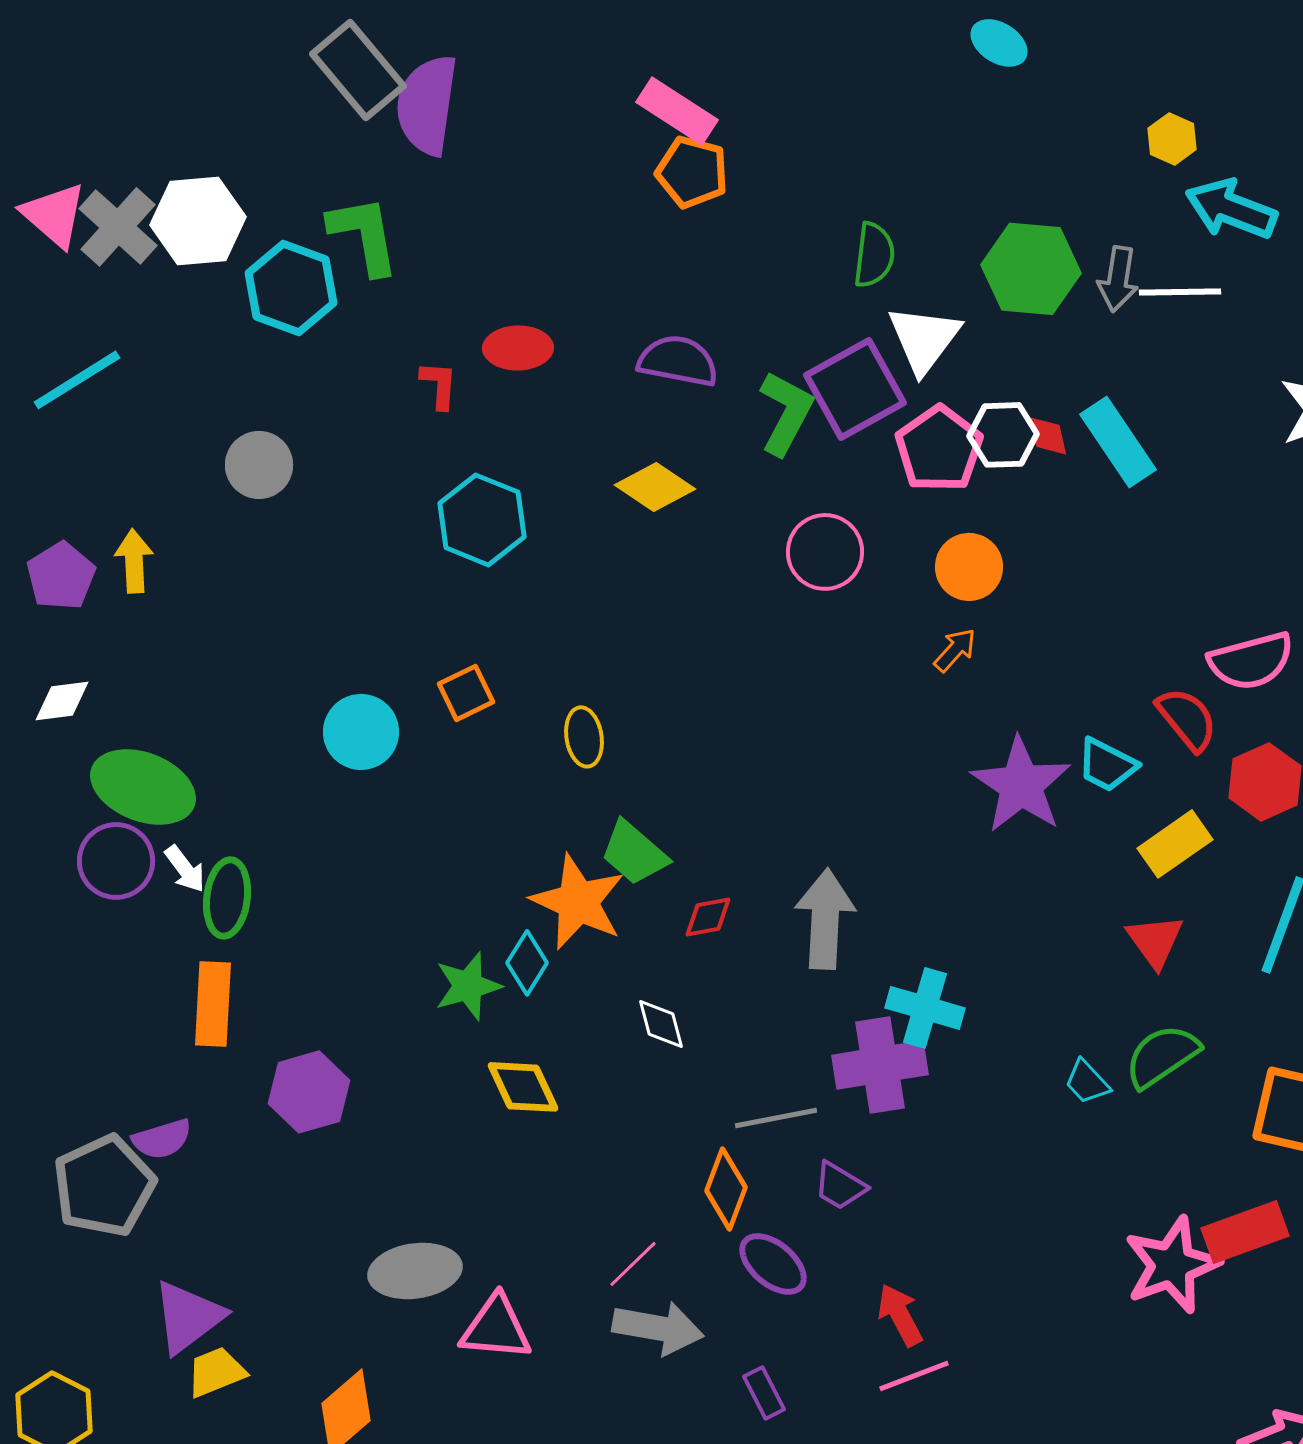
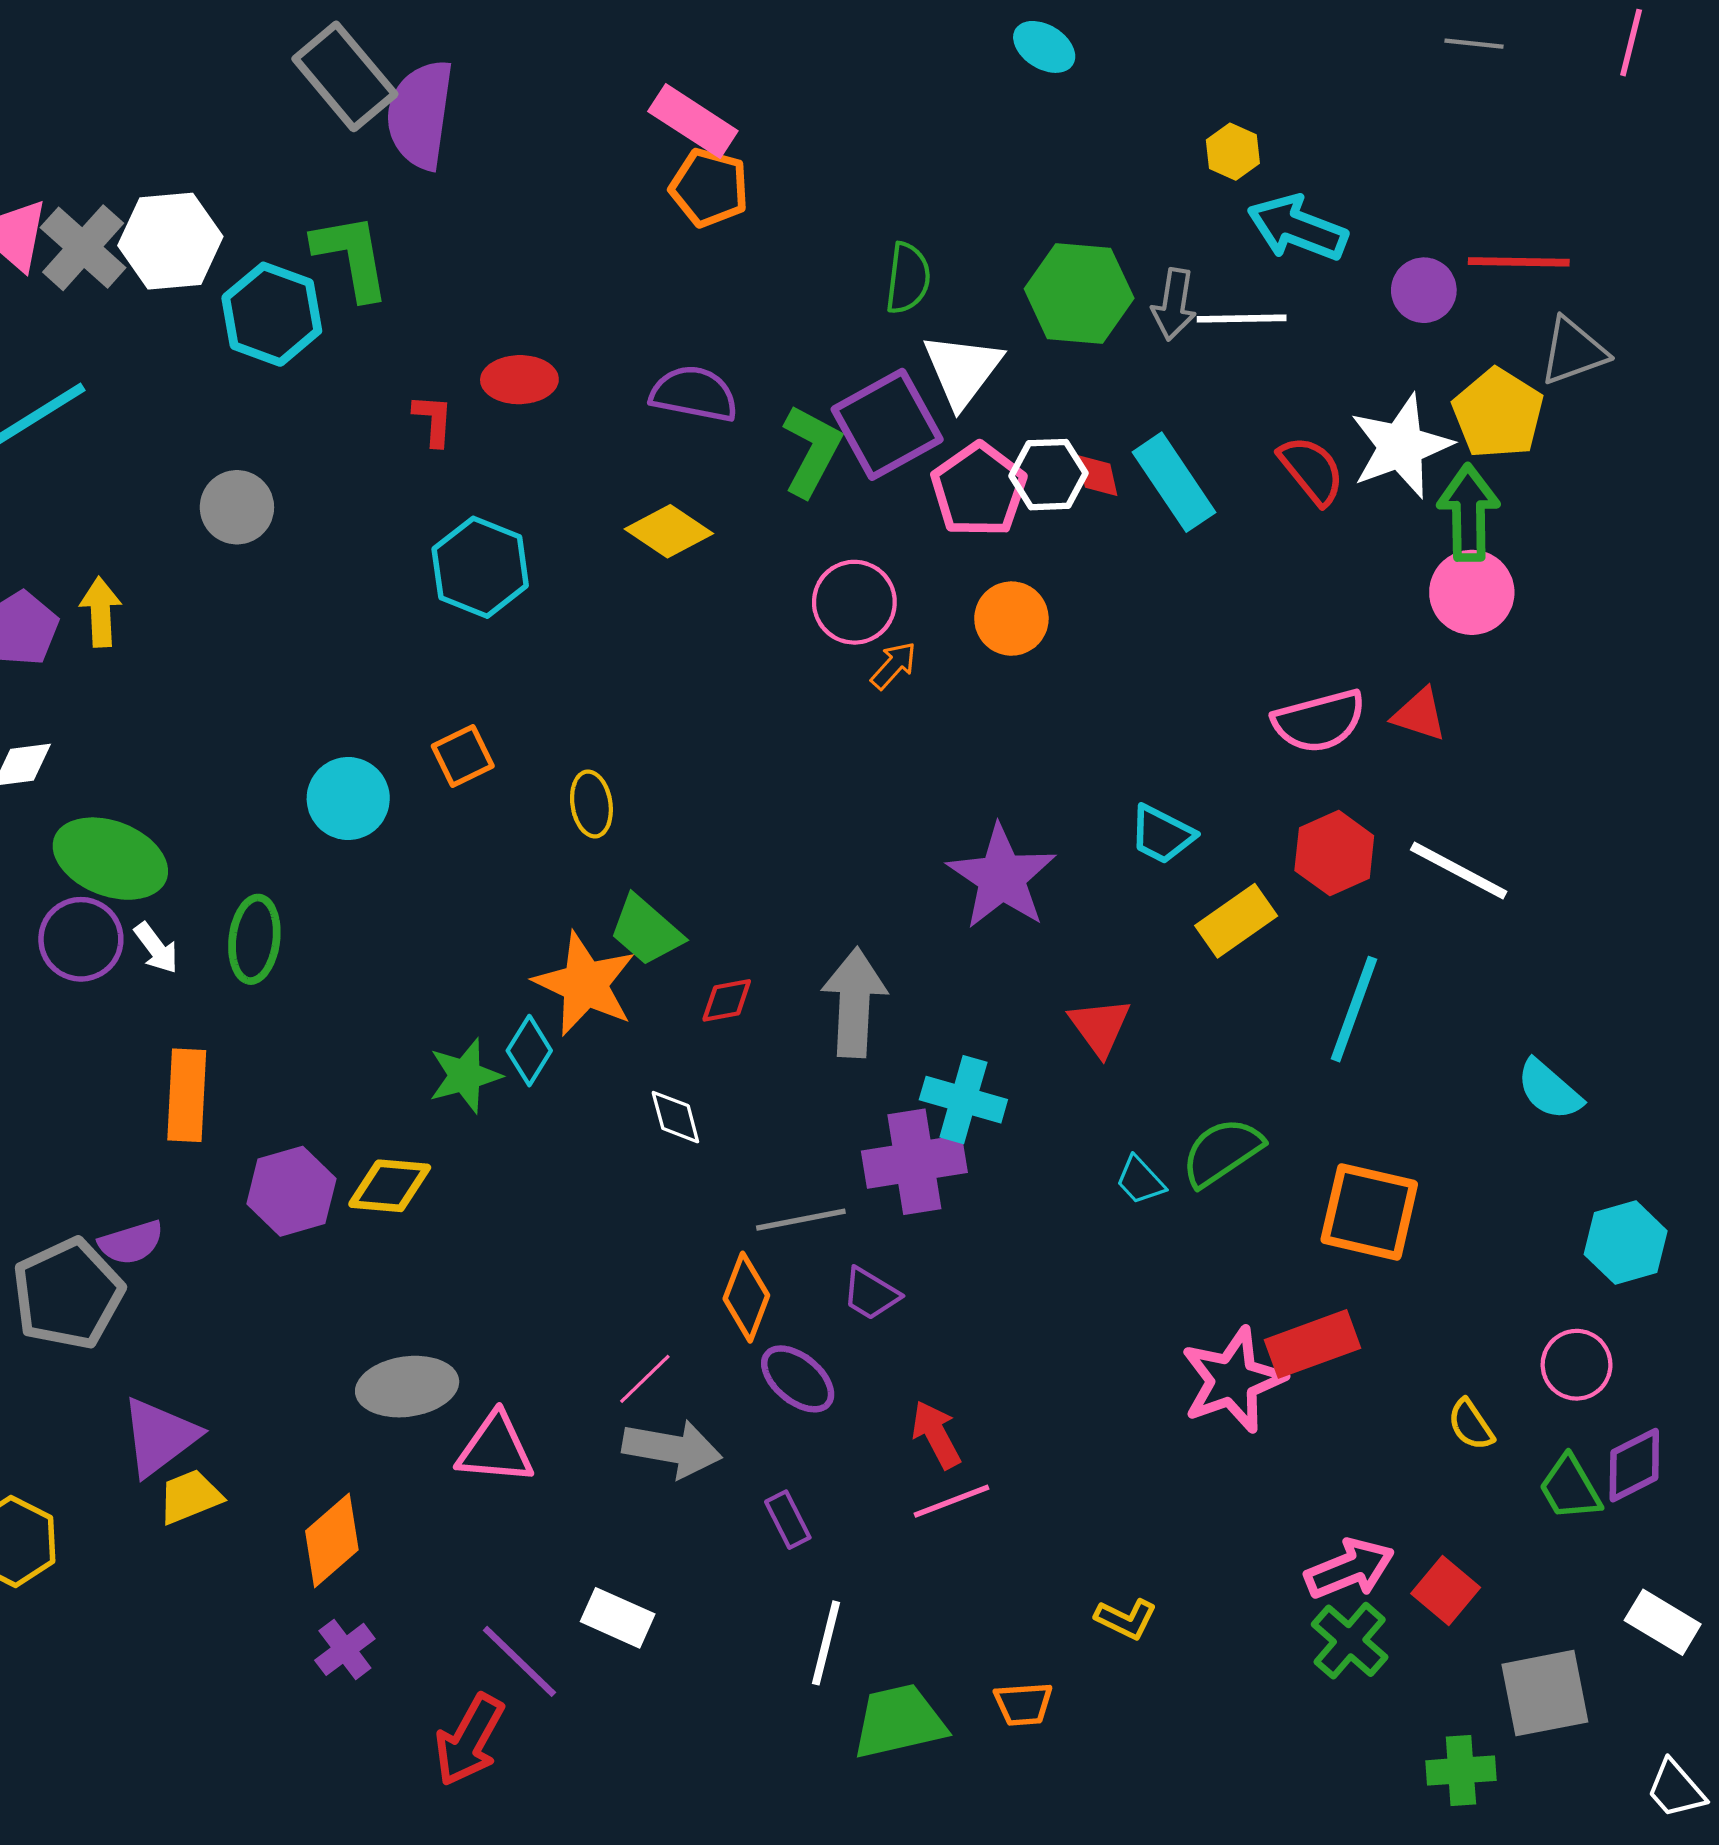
orange arrow: (955, 650) -> (894, 665), moved
red semicircle: (1187, 719) -> (1311, 470), moved
purple star: (1021, 785) -> (1002, 877), moved
green ellipse: (227, 898) -> (254, 939), moved
red triangle: (1155, 941) -> (1100, 1027), moved
yellow diamond: (523, 1087) -> (390, 1186), moved, turned -60

